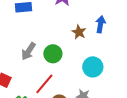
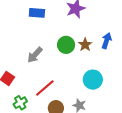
green circle: (53, 54) -> (66, 45), moved

